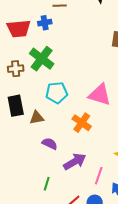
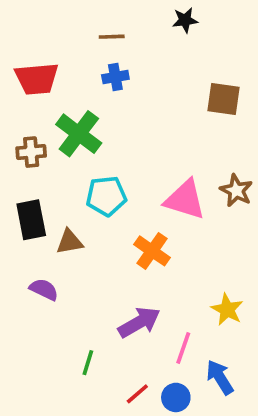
blue cross: (45, 23) -> (115, 77), moved
purple semicircle: (50, 144) -> (44, 289), moved

